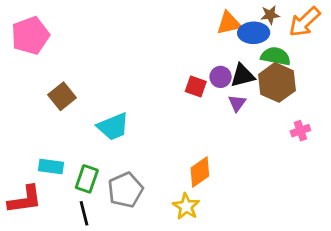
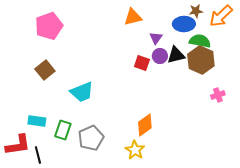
orange triangle: (229, 23) -> (133, 17), moved
pink pentagon: (30, 36) -> (49, 26), moved
purple triangle: (237, 103) -> (156, 38), moved
black line: (84, 213) -> (38, 155), moved

